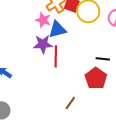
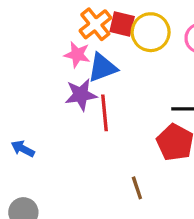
brown line: (70, 103) -> (137, 188), turned -48

